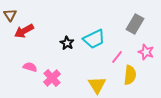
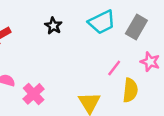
cyan trapezoid: (94, 39) -> (102, 22), moved
black star: (67, 43) -> (53, 26), moved

